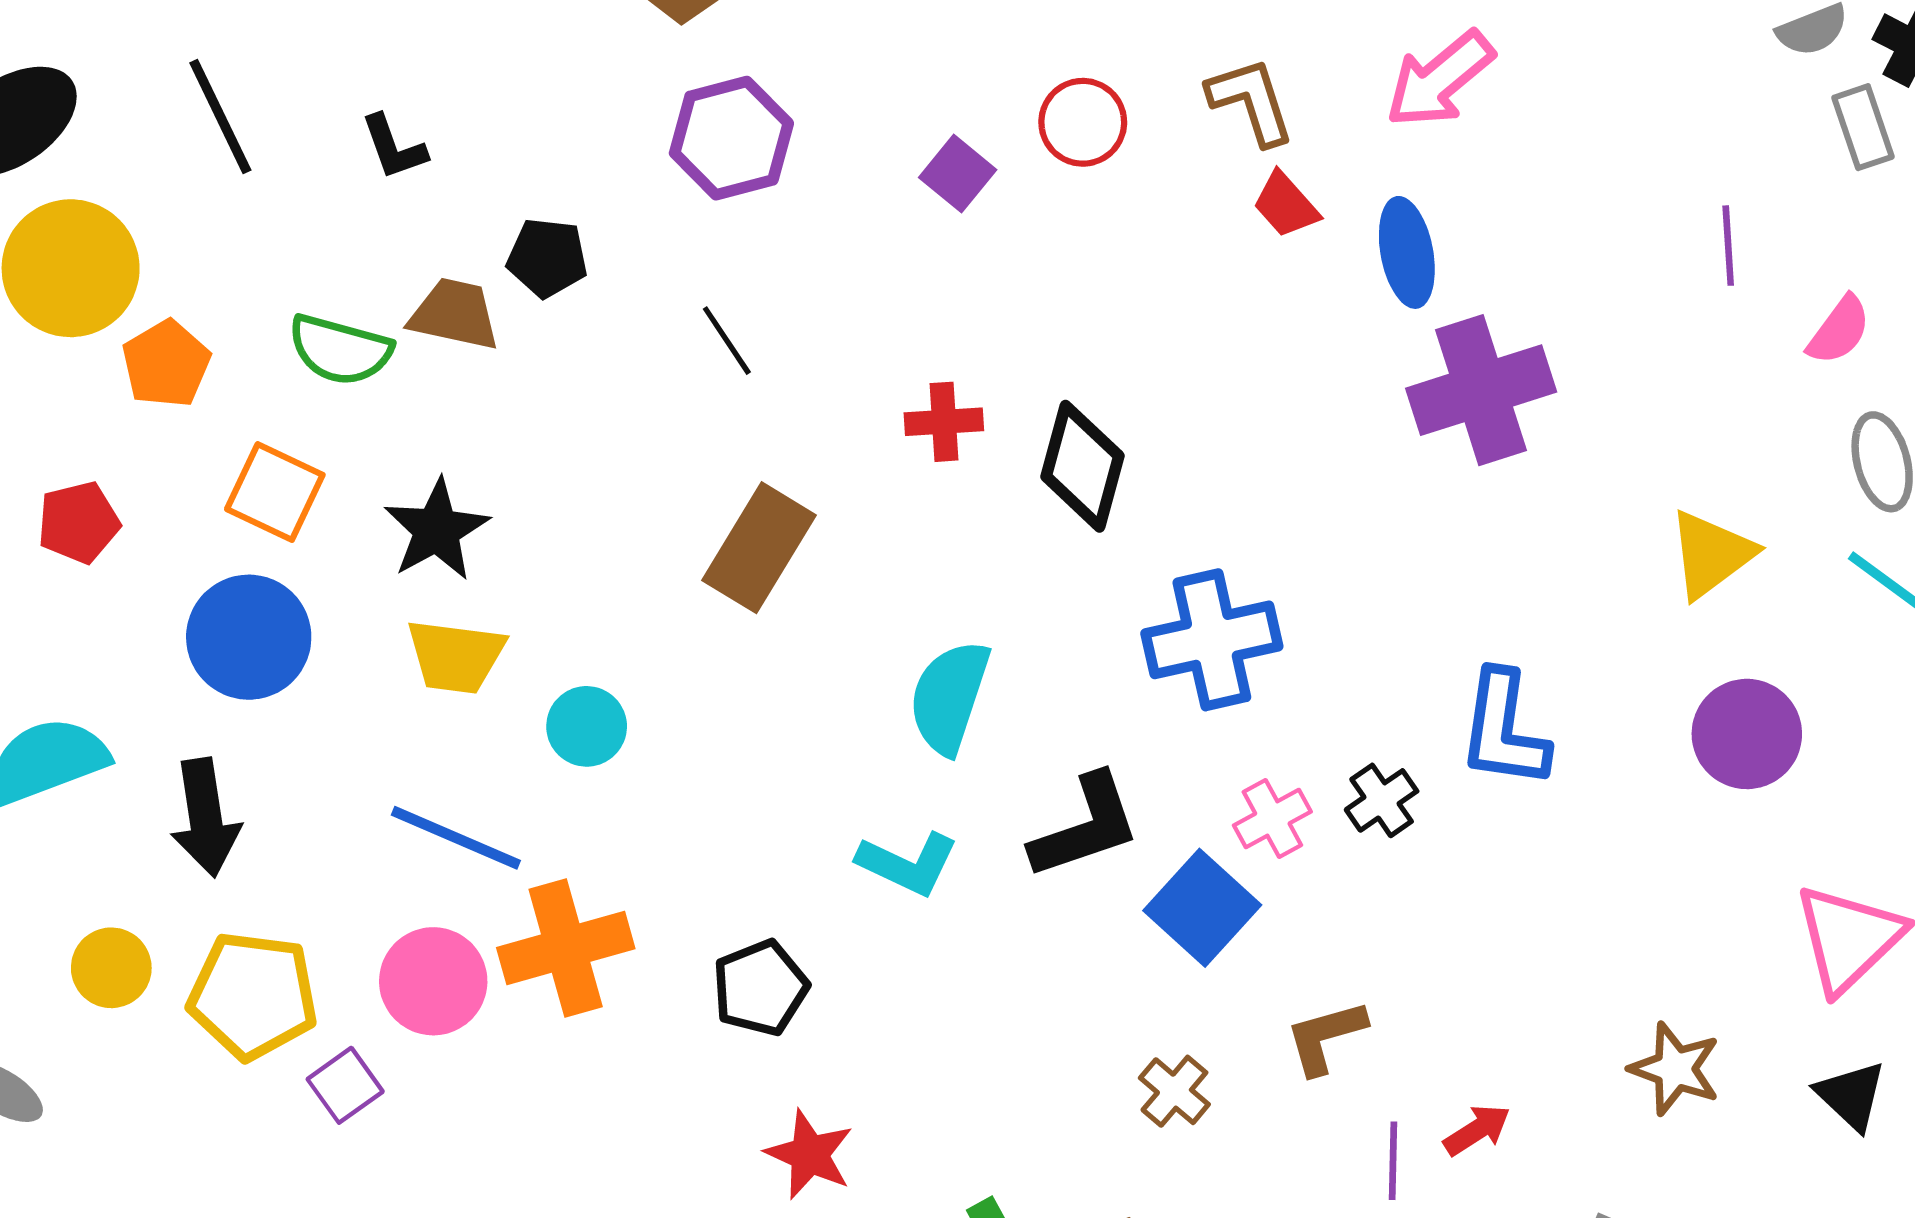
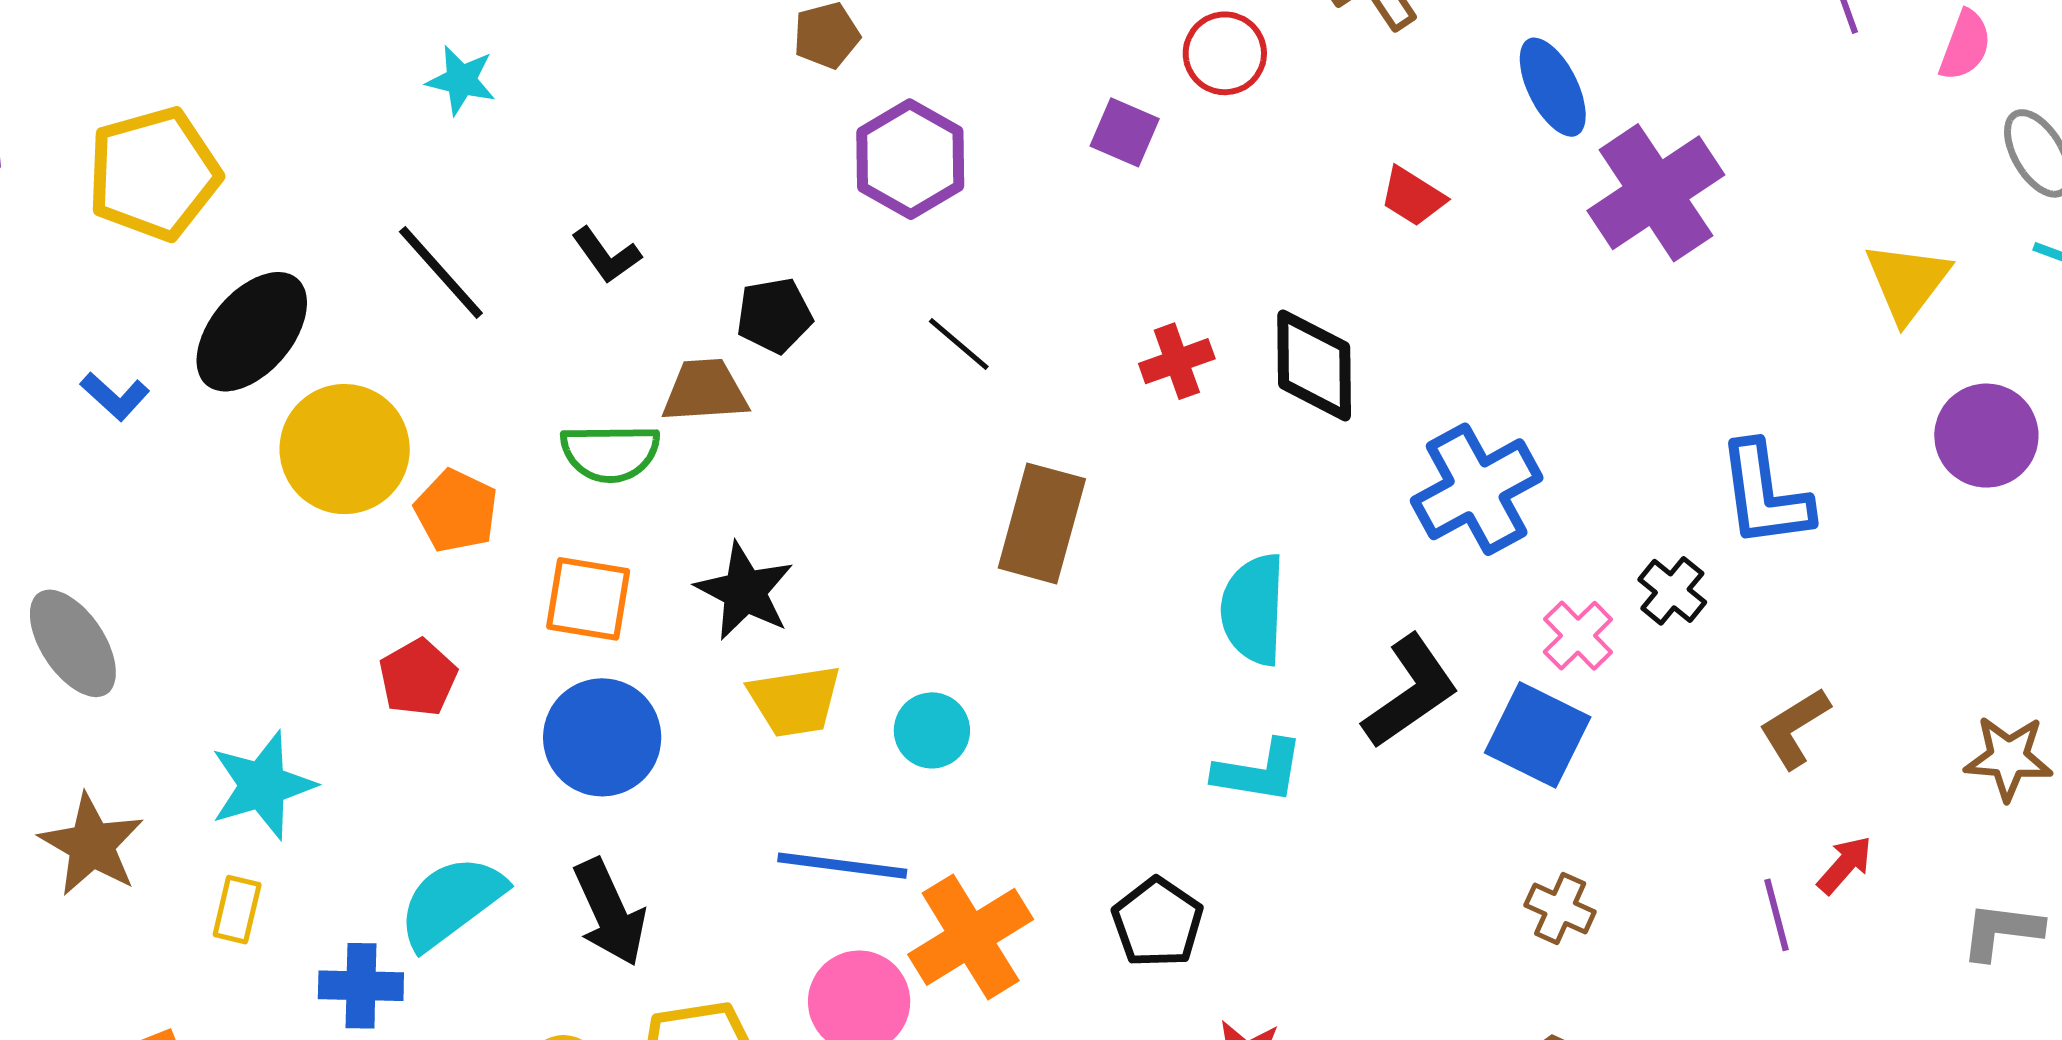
red trapezoid: (1286, 205) -> (1413, 197), moved
brown L-shape: (1326, 1037) -> (1794, 728), moved

